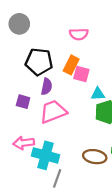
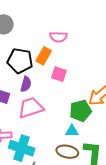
orange rectangle: (71, 65) -> (44, 56), moved
cyan triangle: (98, 94) -> (72, 131), moved

